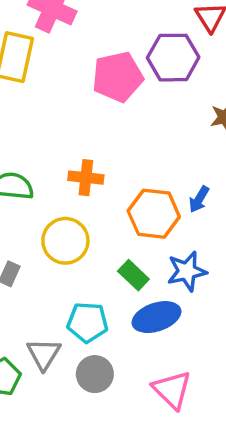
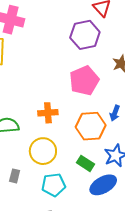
pink pentagon: (118, 77) -> (84, 81), moved
cyan pentagon: (87, 322) -> (54, 185), moved

